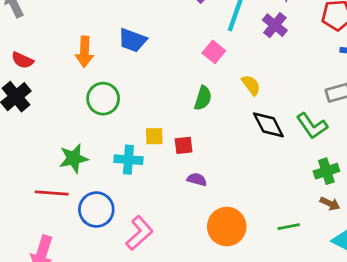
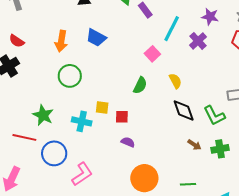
green star: (74, 158) -> (43, 115), turned 30
brown arrow: (330, 204) -> (194, 145), moved

